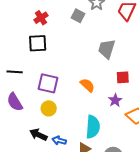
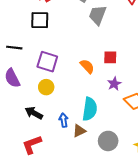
gray trapezoid: (107, 49) -> (98, 15), moved
red square: (123, 77) -> (110, 57), moved
blue arrow: (59, 141) -> (64, 120), moved, turned 64

